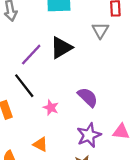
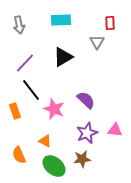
purple line: (31, 55) -> (25, 63), moved
pink star: (51, 108) -> (54, 109), size x1.5

